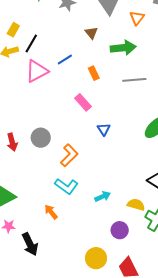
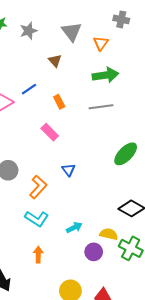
green arrow: (123, 48) -> (105, 75), moved
blue triangle: (104, 129) -> (69, 170), moved
orange arrow: (51, 212) -> (38, 255), moved, turned 42
purple circle: (120, 230) -> (94, 252), moved

